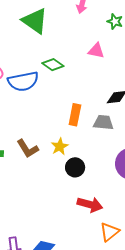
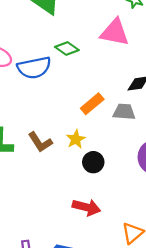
pink triangle: (96, 51) -> (115, 32), size x1.6
orange rectangle: (75, 115) -> (92, 104), turned 40
red arrow: (90, 205) -> (86, 207), moved

